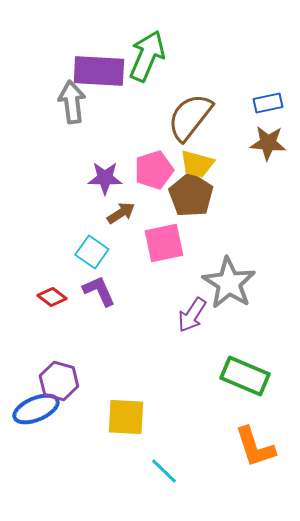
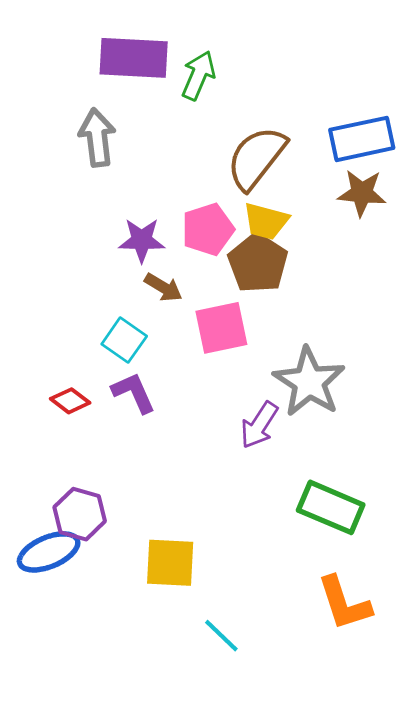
green arrow: (147, 56) -> (198, 75), size x0.7
purple rectangle: (99, 71) -> (134, 58), moved
blue rectangle: (268, 103) -> (362, 139), size x1.6
brown arrow: (121, 213) -> (163, 287), turned 64

